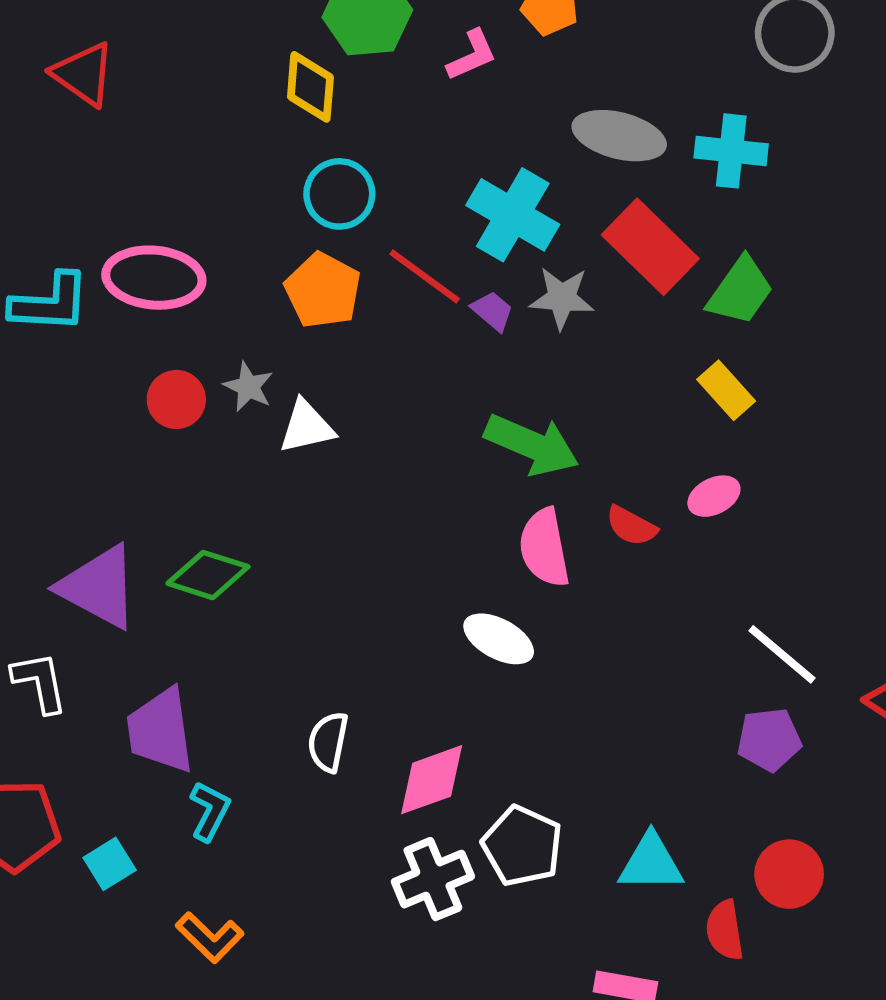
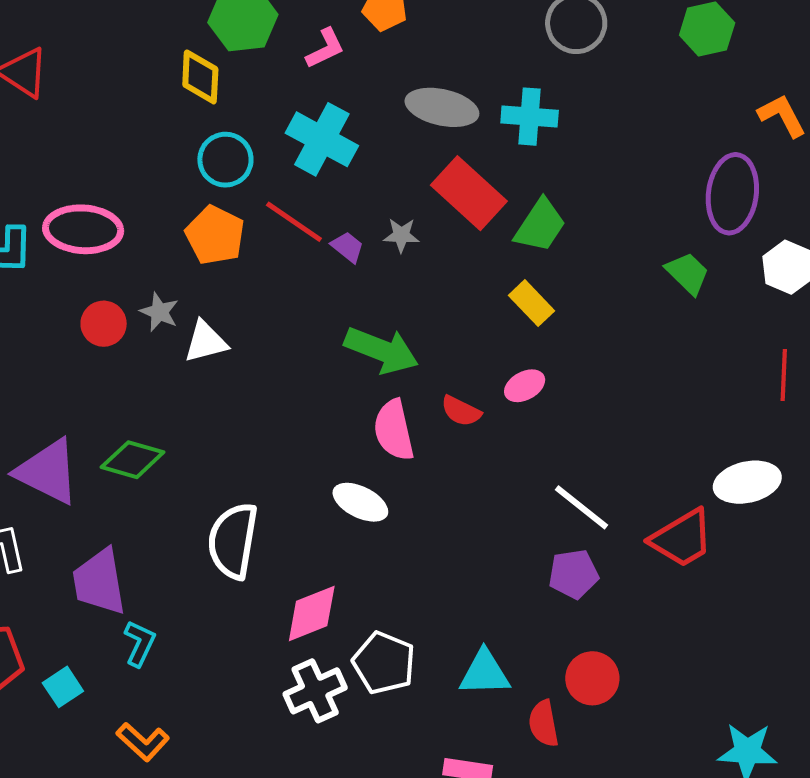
cyan cross: (513, 215) -> (322, 139), moved
gray star: (562, 298) -> (401, 235), size x0.7
white semicircle: (328, 742) -> (233, 541), moved, size x1.6

